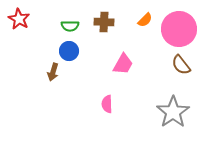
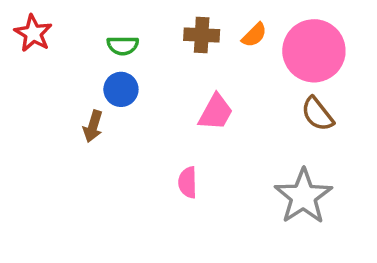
brown cross: (104, 22) -> (202, 35), moved

